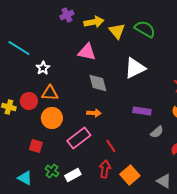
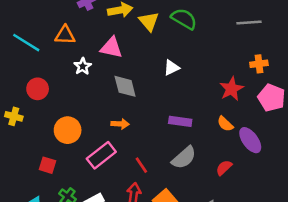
white star: (43, 68) -> (83, 66), moved
white triangle: (135, 68) -> (171, 68), size x0.6
orange triangle: (50, 93) -> (65, 35), moved
red circle: (29, 101) -> (38, 89), moved
gray semicircle: (157, 132) -> (184, 158), moved, size x1.5

